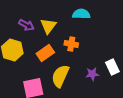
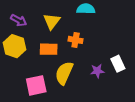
purple arrow: (26, 25) -> (19, 20), moved
orange rectangle: (45, 53) -> (49, 49), turned 36

